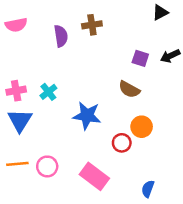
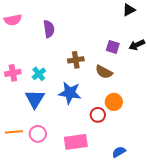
brown cross: (92, 25) -> (76, 60), moved
blue triangle: (20, 120) -> (35, 99), moved
pink rectangle: (94, 176) -> (76, 142), turned -45
blue semicircle: (148, 189) -> (119, 152), turned 40

